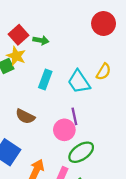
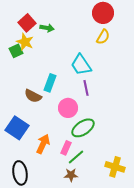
yellow semicircle: (104, 72) -> (103, 37), moved
cyan rectangle: (45, 79) -> (50, 83), moved
purple line: (74, 116) -> (86, 88), moved

